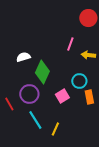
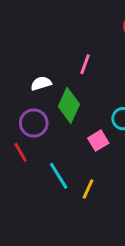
pink line: (70, 44) -> (85, 64), moved
purple circle: (29, 94) -> (34, 123), moved

